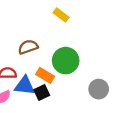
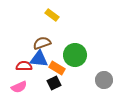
yellow rectangle: (61, 15) -> (52, 15), moved
blue triangle: (25, 86) -> (39, 59), moved

